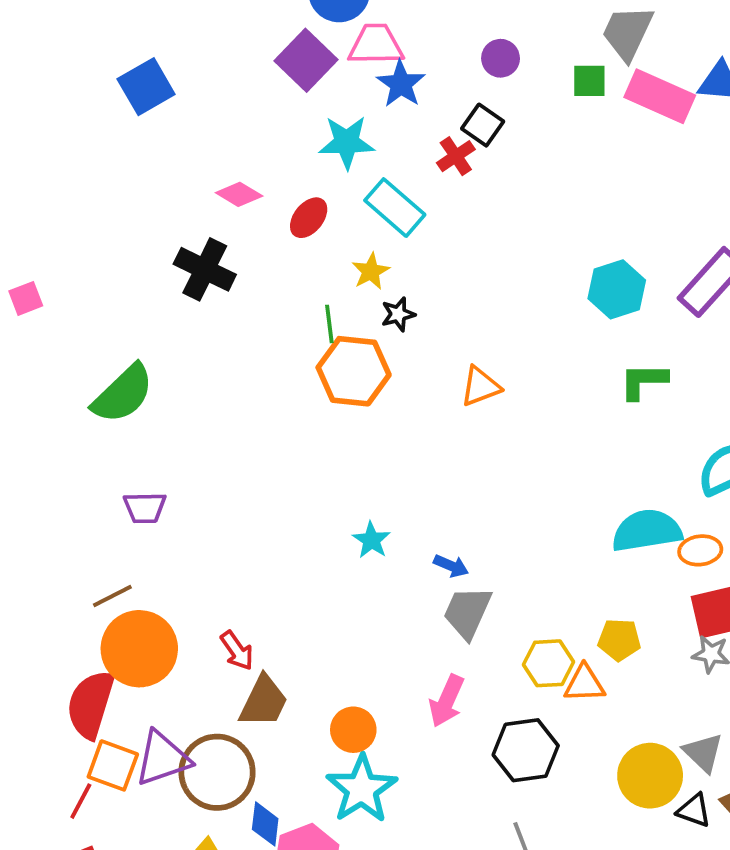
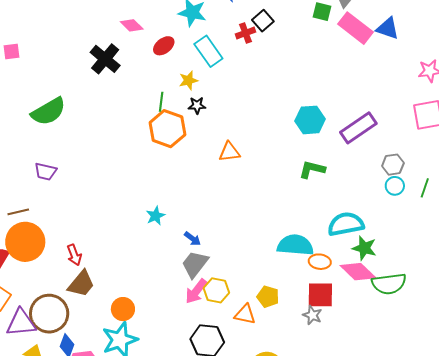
yellow hexagon: (549, 663) -> (216, 290), moved
pink arrow: (447, 701) -> (196, 291), moved
purple triangle: (162, 758) -> (21, 323), moved

